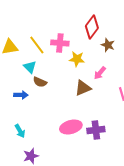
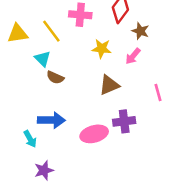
pink cross: (60, 43) -> (80, 15), moved
pink arrow: (100, 73) -> (133, 56), moved
blue arrow: (21, 95) -> (51, 120), moved, size x1.5
purple cross: (96, 130) -> (124, 121), moved

